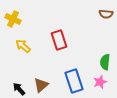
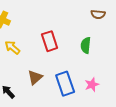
green semicircle: (105, 62) -> (86, 45), moved
brown triangle: (41, 85) -> (35, 77), moved

